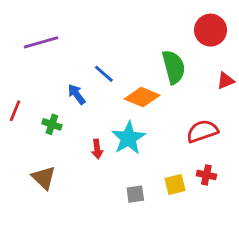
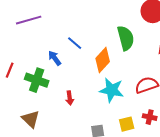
orange diamond: (142, 97) -> (103, 60), turned -70
green cross: (52, 124) -> (37, 80), size x1.6
cyan star: (128, 138) -> (112, 90), moved, turned -30

